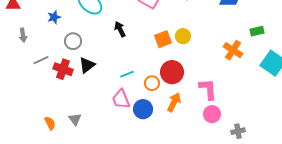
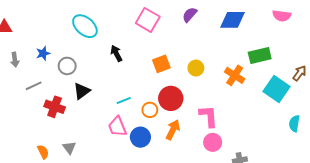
blue star: (54, 17) -> (43, 53), moved
green rectangle: (257, 31) -> (260, 55), size x1.5
yellow circle: (183, 36) -> (196, 68), moved
red cross: (63, 69) -> (55, 107), moved

